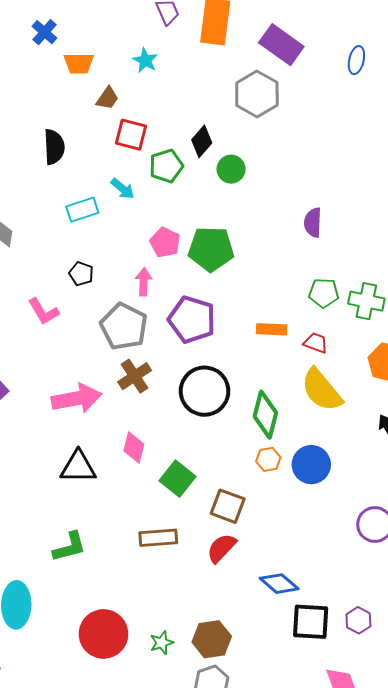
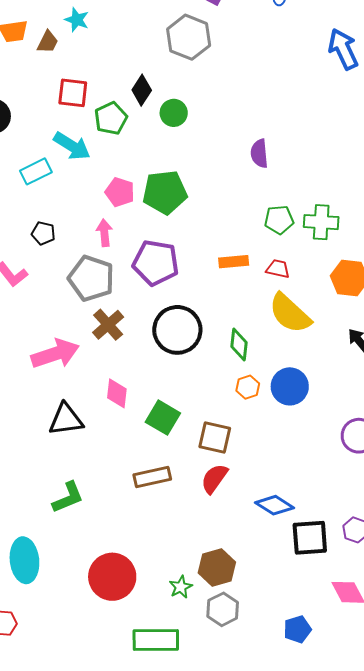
brown trapezoid: (107, 98) -> (48, 42), moved
cyan arrow: (123, 189) -> (72, 146), size x1.5
green diamond: (265, 415) -> (239, 344), size x0.7
green star: (162, 643) -> (181, 587), moved

